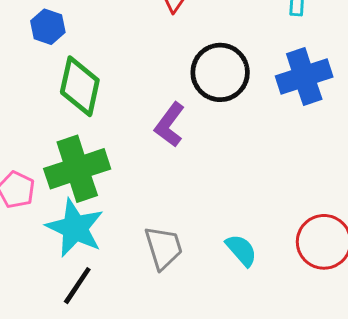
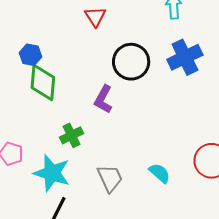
blue hexagon: (48, 27) -> (30, 55), moved
green cross: (77, 169) -> (71, 135), moved, size x0.6

